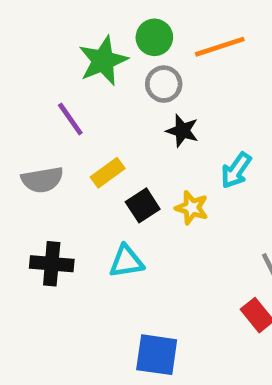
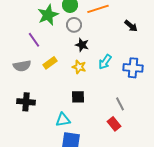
black square: (143, 205) -> (78, 97), moved, turned 32
yellow star: (192, 208) -> (79, 67), moved
cyan triangle: (126, 261) -> (63, 120), moved

